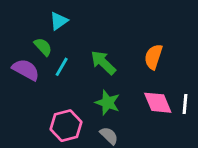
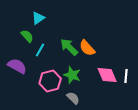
orange semicircle: (153, 57) -> (87, 48), moved, turned -60
purple semicircle: (26, 70) -> (17, 66), moved
pink hexagon: (66, 126) -> (50, 81), moved

